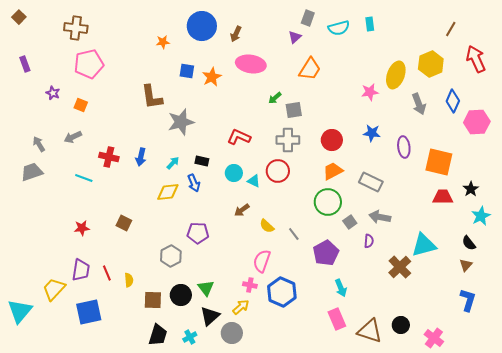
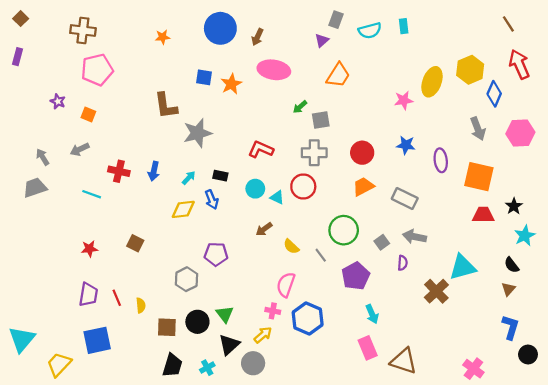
brown line: (451, 29) -> (508, 24), moved, turned -63
orange star: (163, 42) -> (163, 37), moved
purple rectangle: (25, 64) -> (17, 57), moved, turned 35
blue diamond: (453, 101) -> (494, 94), moved
gray arrow: (419, 104) -> (478, 129), moved
green circle: (328, 202) -> (344, 230), moved
yellow trapezoid: (54, 289) -> (59, 364), moved
black circle: (401, 325) -> (528, 354), moved

